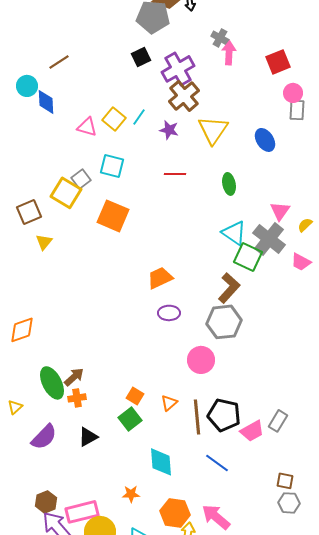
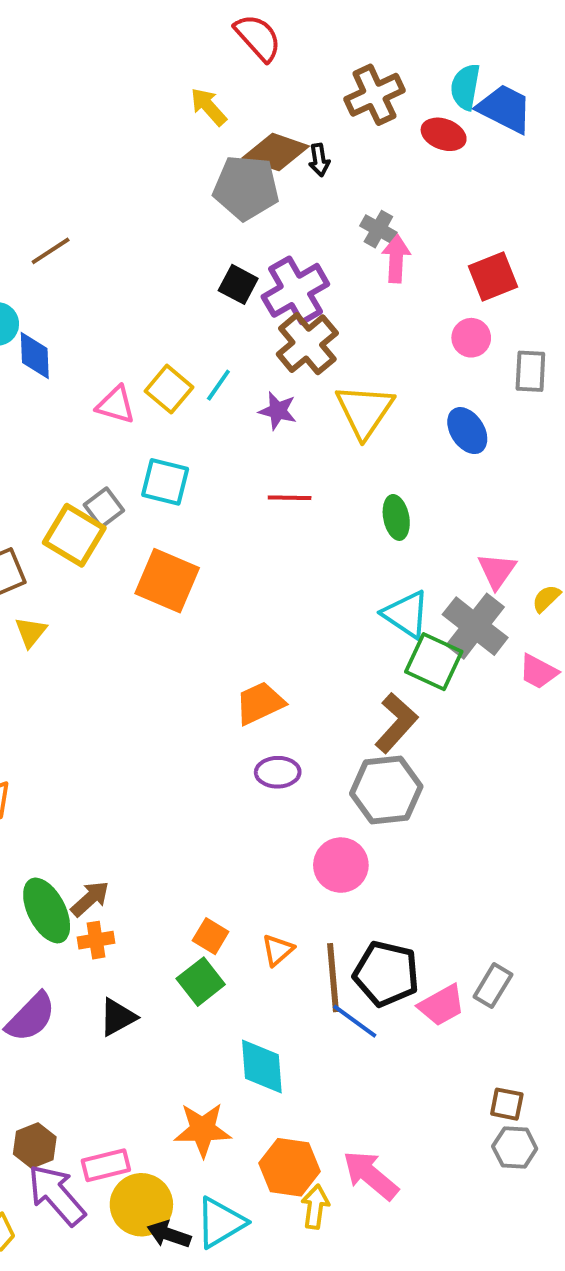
black square: (141, 57) -> (238, 284), moved, turned -36
brown line: (59, 62) -> (51, 251), moved
pink circle: (293, 93) -> (471, 338), moved
blue line: (217, 463) -> (355, 1021), moved
orange star: (131, 494) -> (203, 1130), size x1.6
pink rectangle: (82, 512) -> (106, 1165), size x0.7

